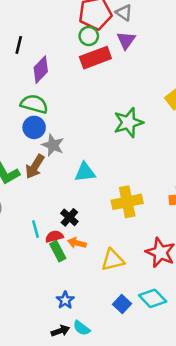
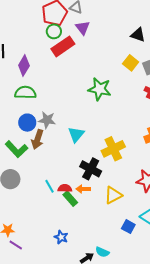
green star: (128, 123) -> (100, 89), turned -30
blue circle: (34, 127) -> (27, 123), moved
cyan triangle: (85, 172) -> (76, 134), turned -30
black cross: (69, 217) -> (91, 169), moved, size x1.5
red semicircle: (54, 236) -> (65, 188), turned 32
blue star: (65, 300) -> (61, 237), moved

